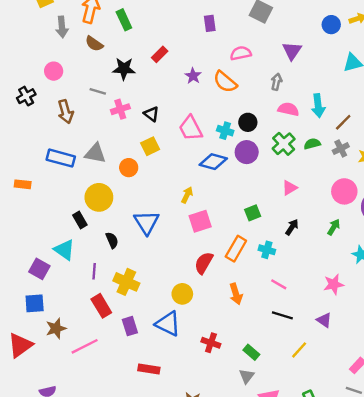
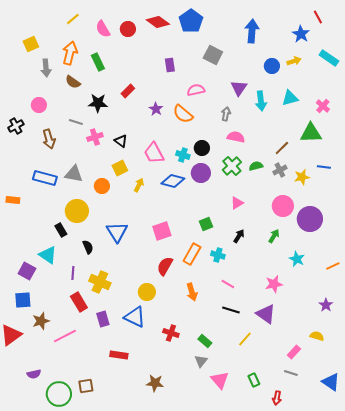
cyan arrow: (318, 106) -> (261, 101), moved
yellow arrow: (187, 195) -> (139, 185), moved
purple triangle: (324, 320) -> (266, 314), size x1.5

